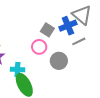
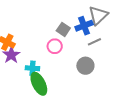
gray triangle: (82, 15) -> (98, 15), turned 35
gray circle: (59, 61) -> (85, 66), moved

